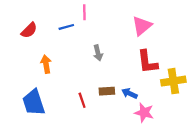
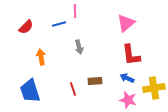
gray arrow: (98, 53) -> (79, 47), moved
yellow cross: (173, 81) -> (154, 88), moved
blue arrow: (129, 93) -> (127, 78), moved

